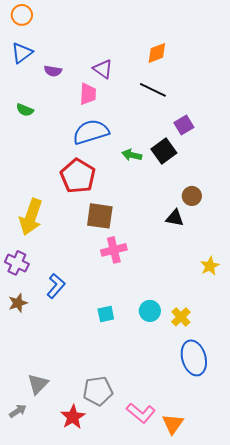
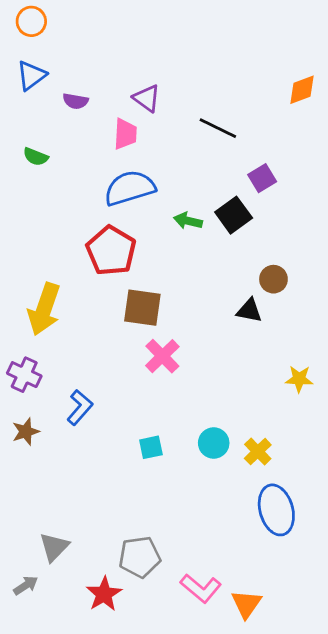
orange diamond: (157, 53) -> (302, 90), moved
pink cross: (114, 250) -> (162, 356), turned -30
yellow star: (210, 266) -> (299, 379), turned 30

